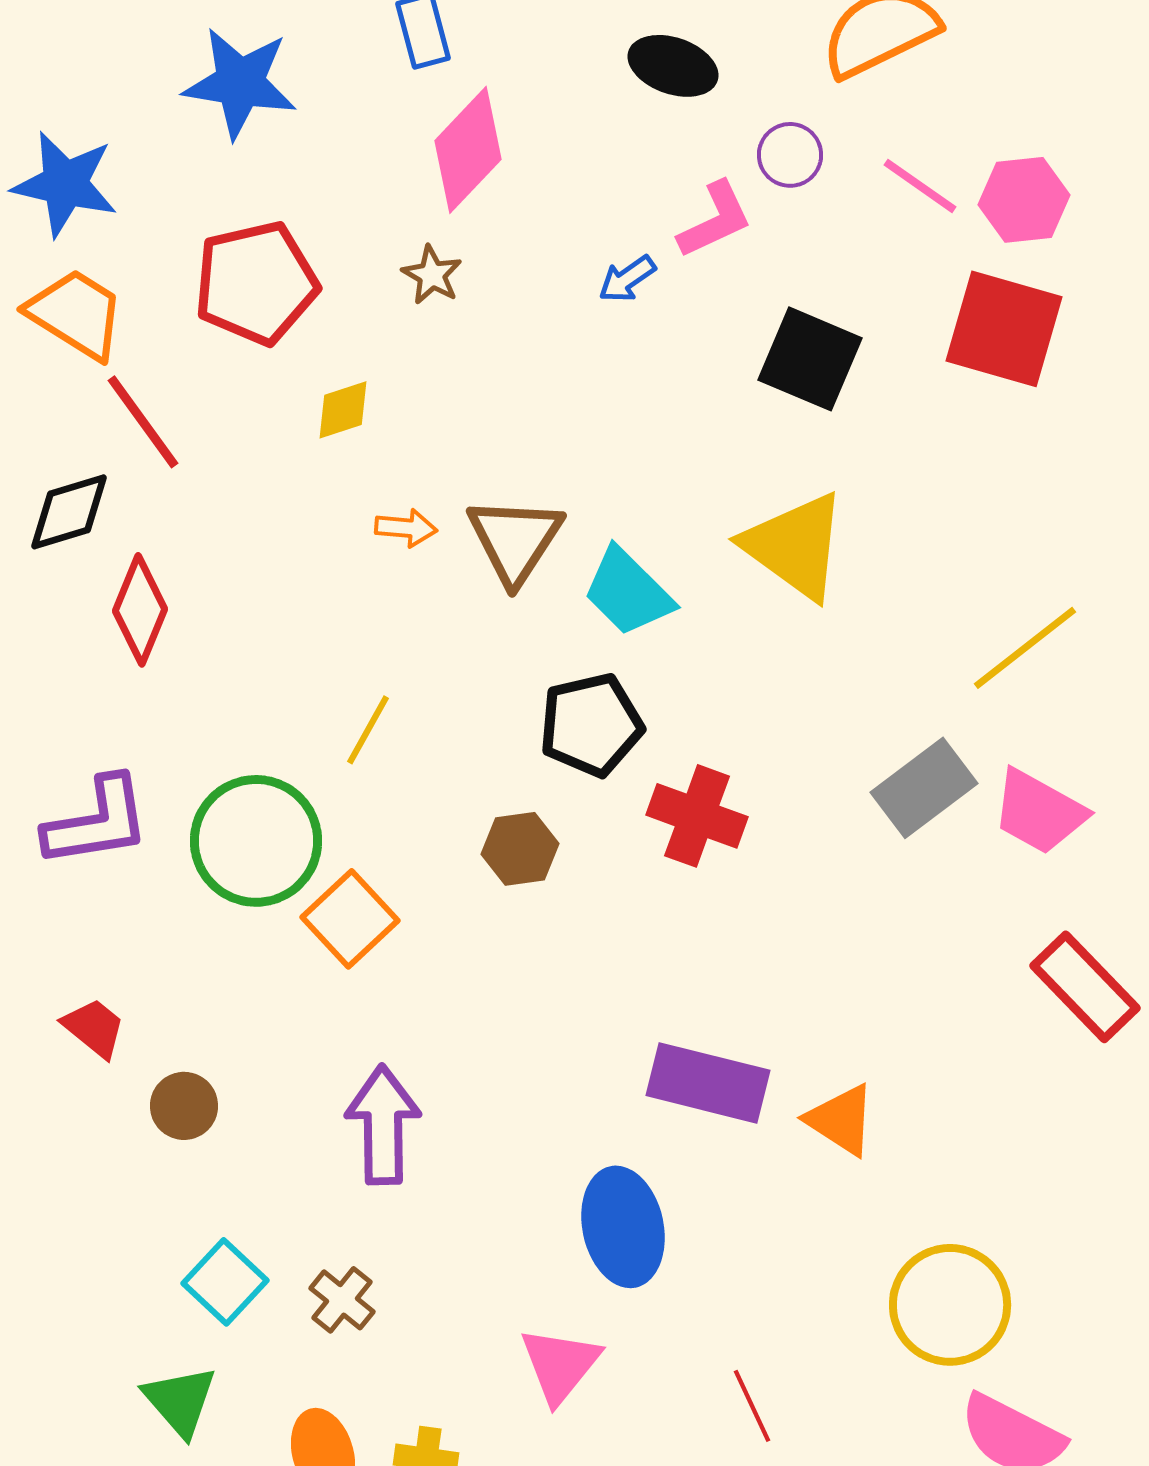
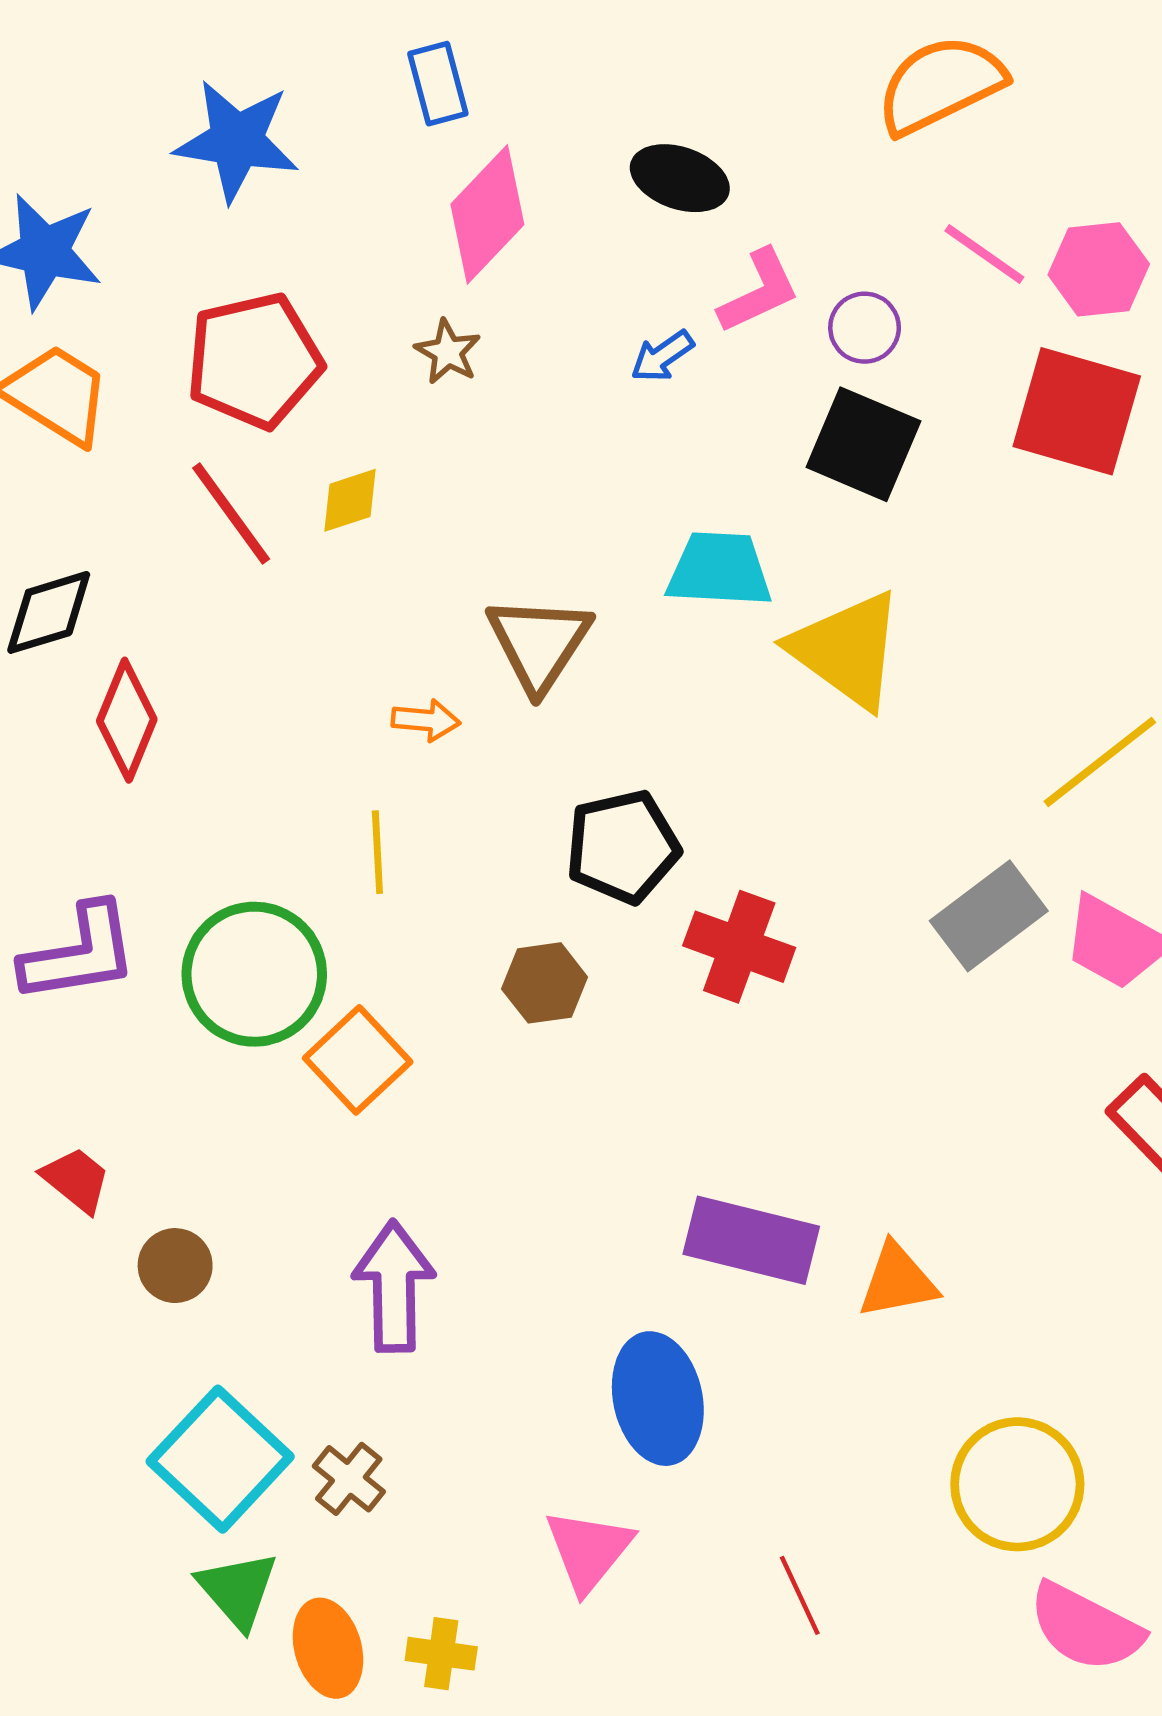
black ellipse: (673, 66) -> (680, 178), moved
purple circle: (790, 155) -> (865, 328), moved
red line: (143, 422) -> (231, 513), moved
orange arrow: (406, 528) -> (426, 720), moved
cyan trapezoid: (628, 592) -> (719, 570), moved, turned 138
yellow line: (368, 730) -> (377, 852), turned -32
orange triangle: (841, 1120) -> (897, 1281), turned -44
cyan square: (225, 1282) -> (220, 1459), size x1.5
green triangle: (180, 1401) -> (238, 1590), moved

